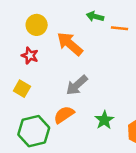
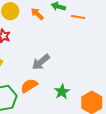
orange arrow: (70, 44) -> (37, 14), moved, size x0.6

